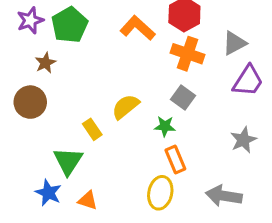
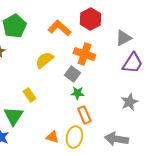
orange cross: (187, 54) -> (84, 54), moved
gray square: (183, 98) -> (72, 74), moved
yellow semicircle: (125, 107) -> (44, 60), moved
orange triangle: (88, 200) -> (52, 137), moved

